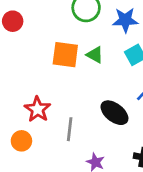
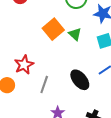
orange square: (65, 55) -> (53, 29), turned 30

